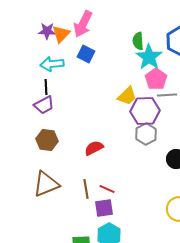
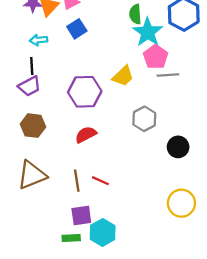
blue square: (86, 54) -> (77, 29), turned 30
cyan arrow: (52, 64) -> (39, 40), size x0.7
purple hexagon: (145, 111) -> (85, 92), moved
purple square: (104, 208) -> (81, 216), moved

